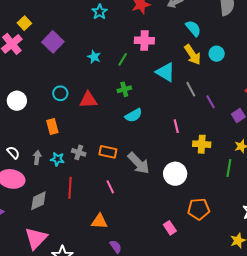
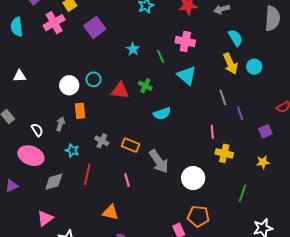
green line: (123, 59) -> (161, 56), turned -64
cyan triangle: (165, 72) -> (187, 76), moved
green cross: (124, 89) -> (145, 86), moved, turned 32
white circle: (17, 101) -> (69, 85), moved
pink line: (176, 126) -> (212, 132), moved
gray arrow: (37, 158) -> (60, 124), moved
cyan star: (57, 159) -> (72, 150), moved
green line: (229, 168) -> (242, 193), moved
orange pentagon: (199, 209) -> (198, 216), moved
pink triangle: (36, 238) -> (45, 218), size x0.7

